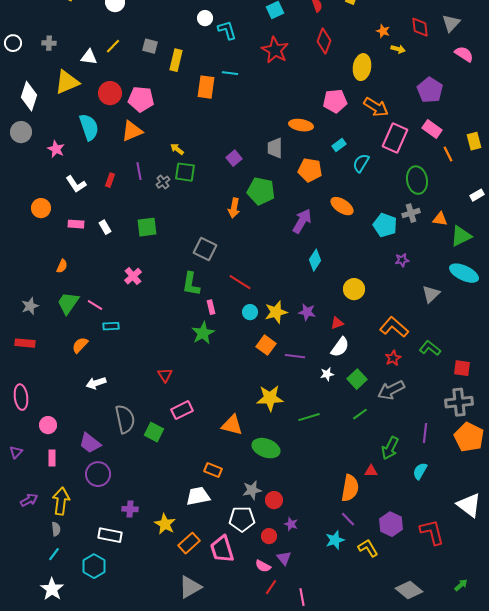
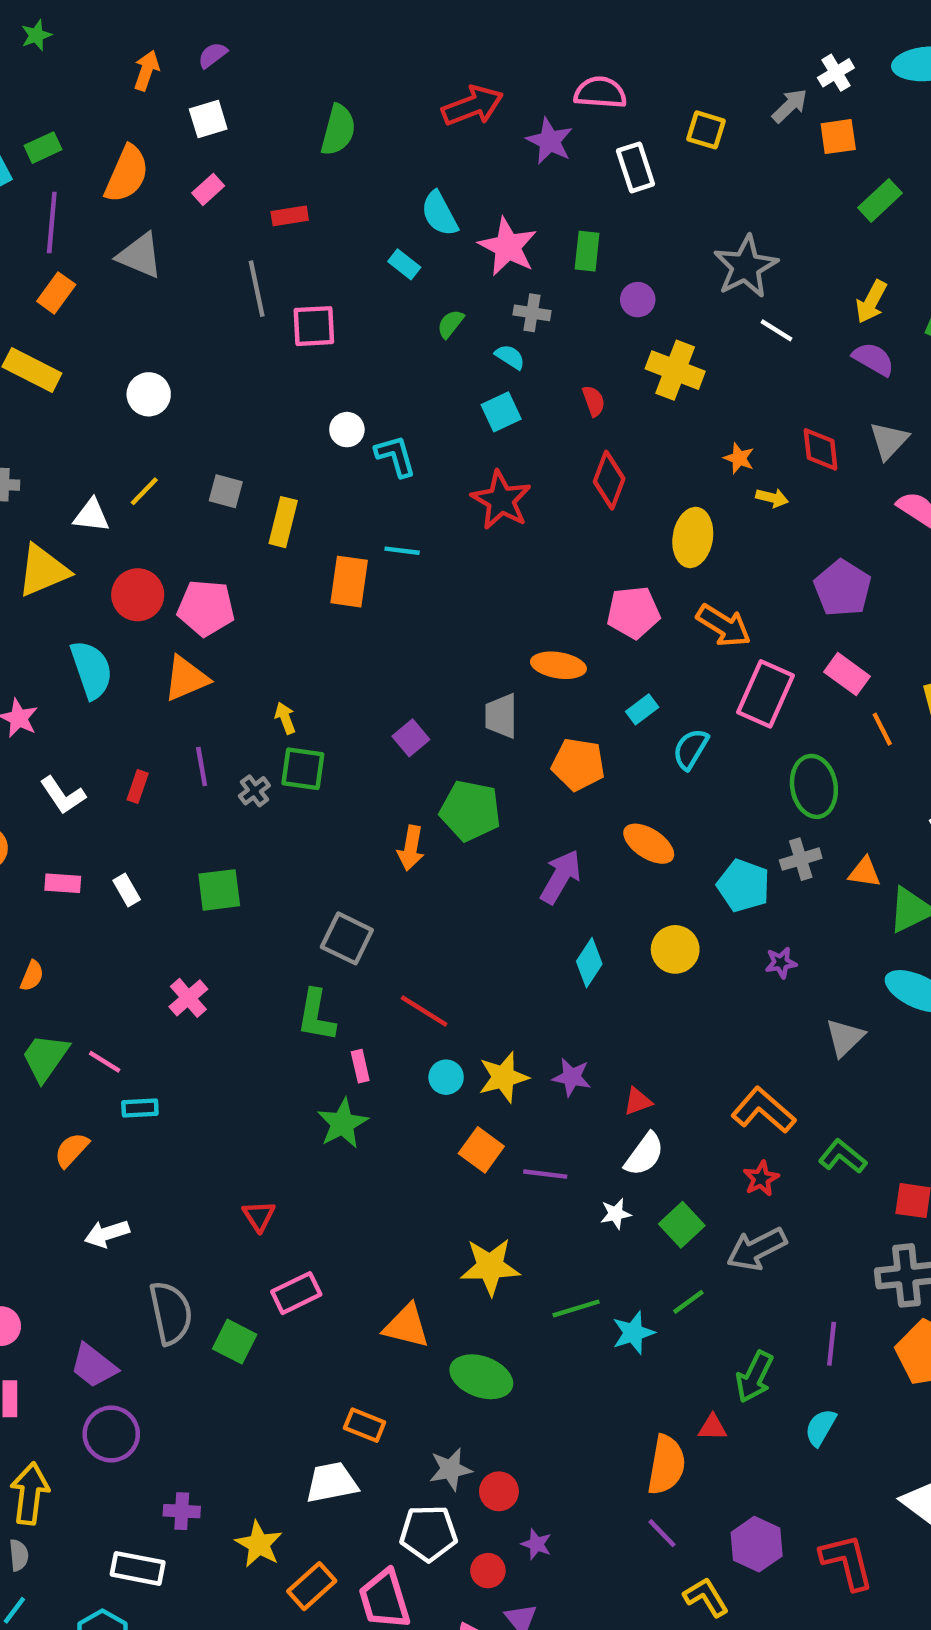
yellow arrow: (177, 149) -> (285, 718), turned 32
yellow circle: (354, 289) -> (675, 949), moved
cyan star: (335, 540) -> (633, 1333), moved

